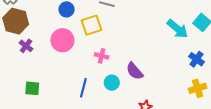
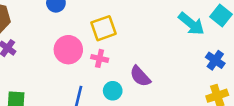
yellow square: (92, 25) -> (103, 28), moved
pink circle: (62, 40) -> (68, 50), moved

